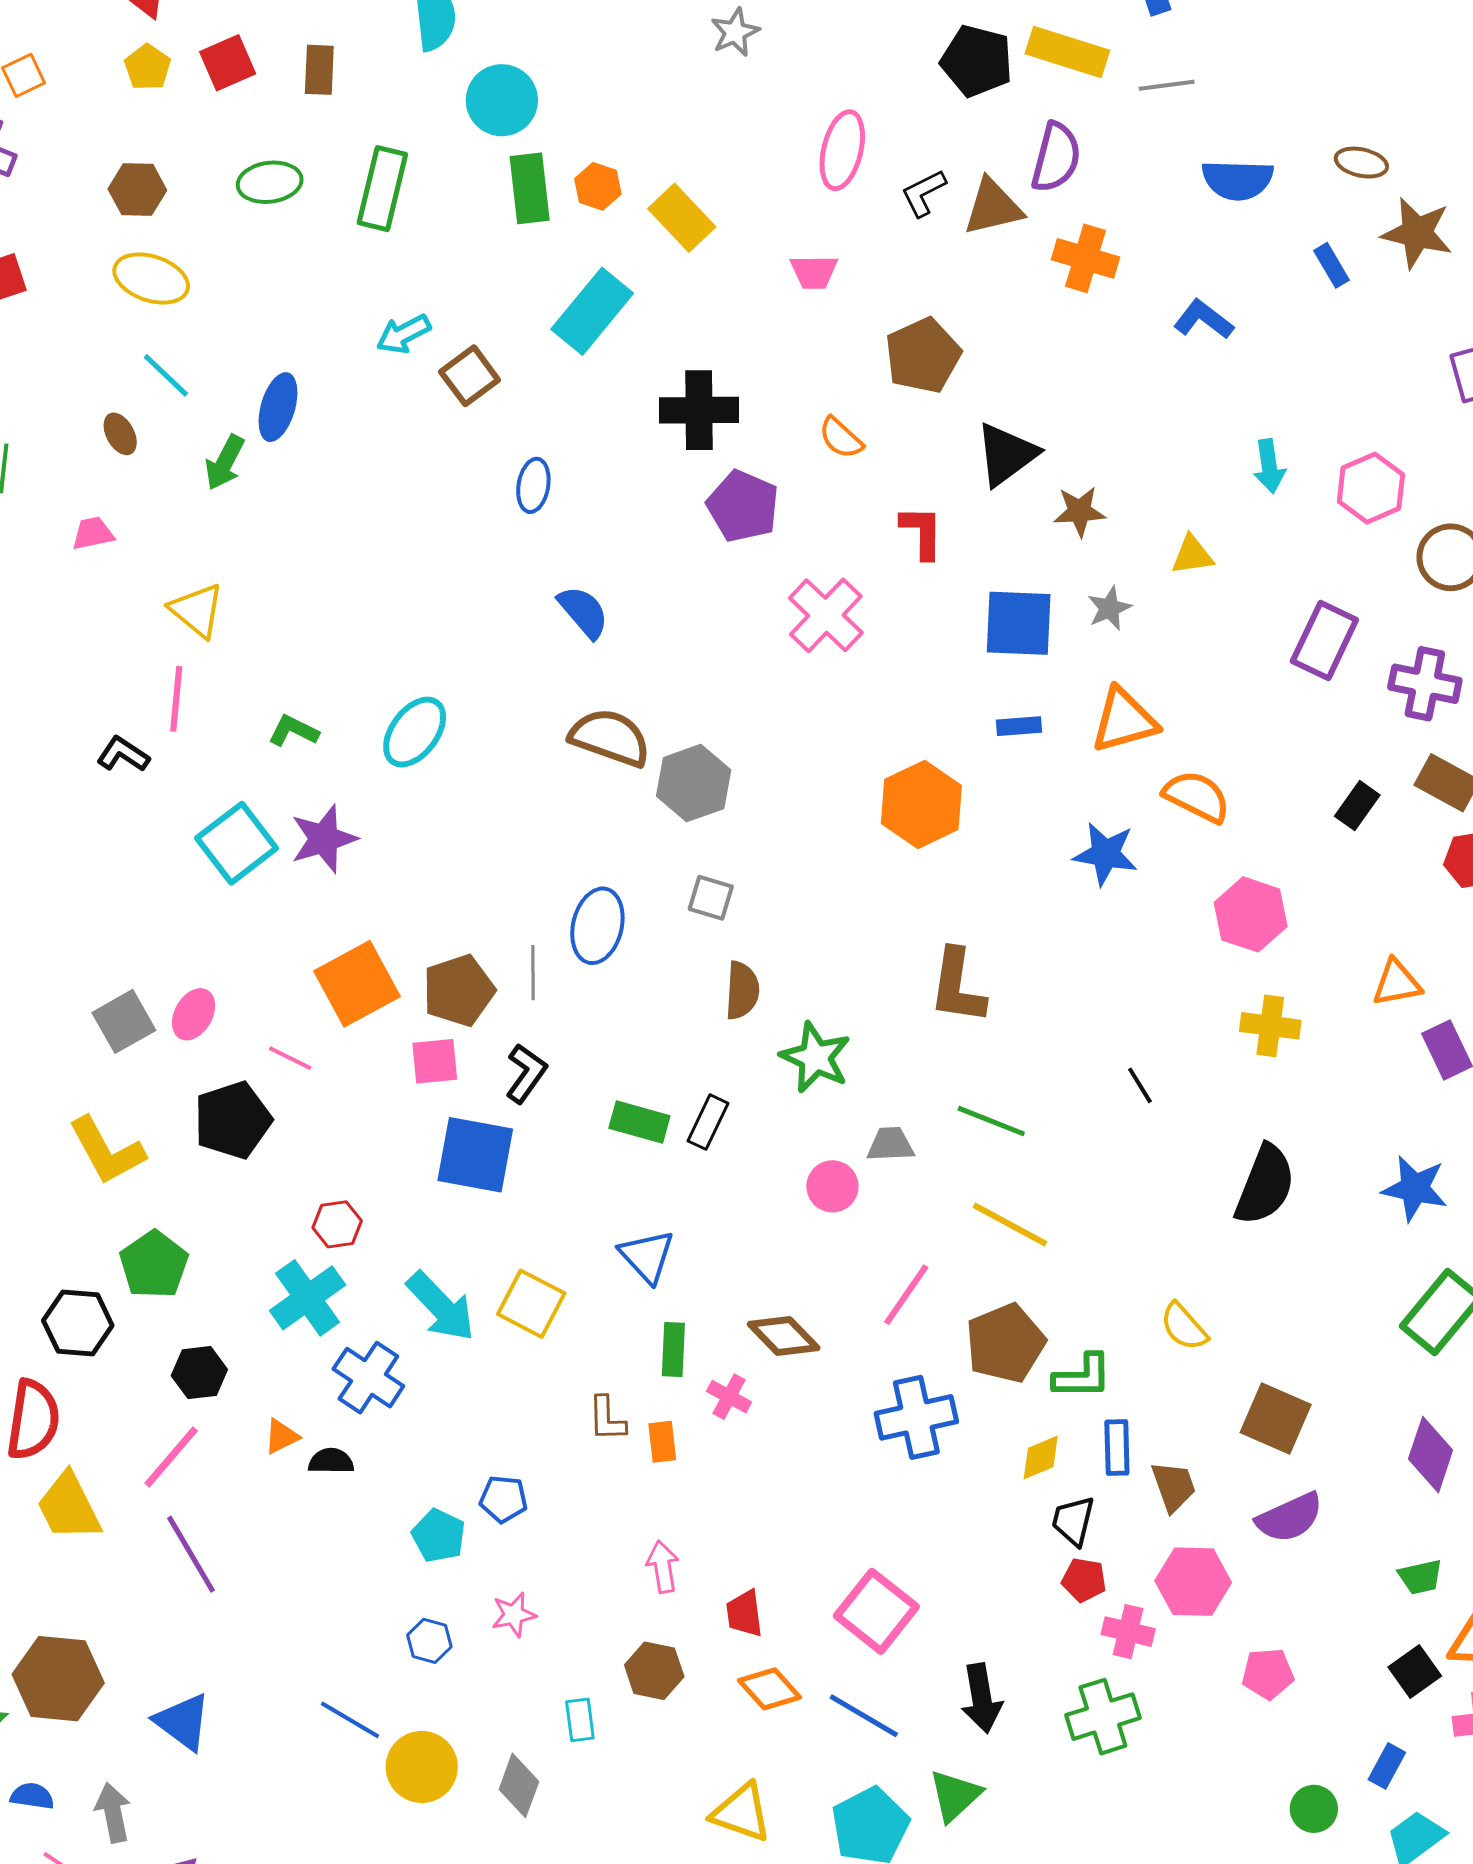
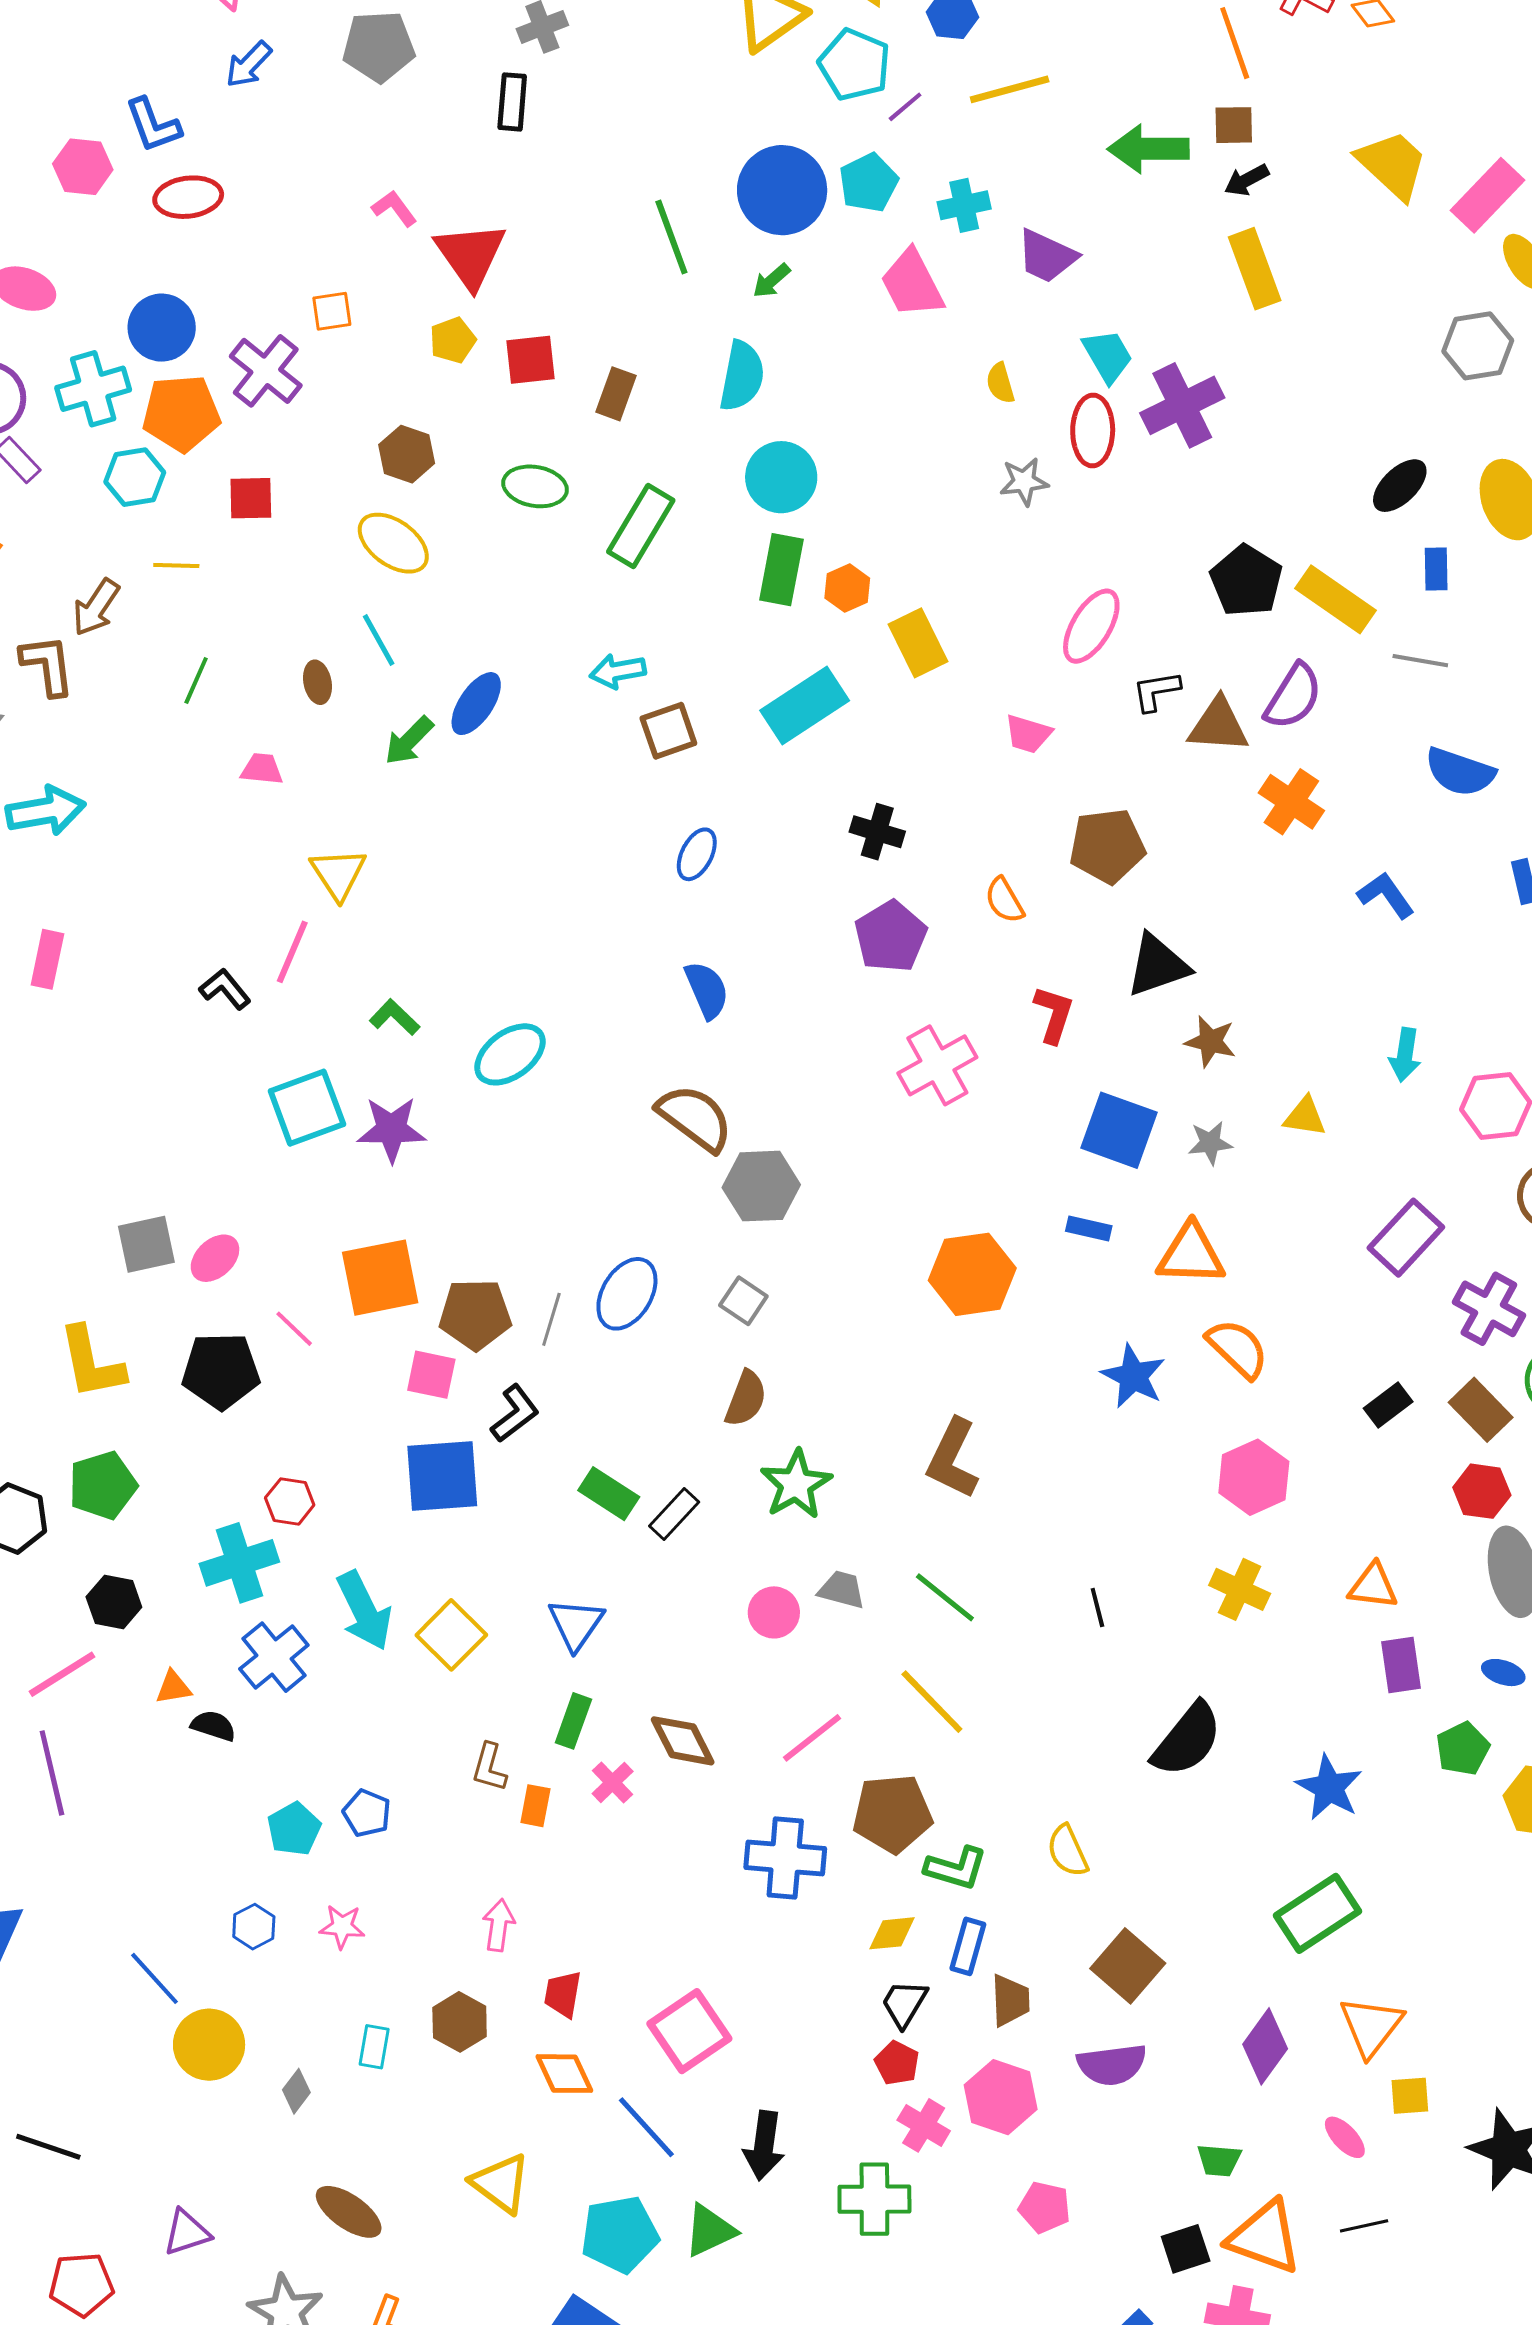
black cross: (699, 410) -> (877, 832), size x0.7
blue square: (475, 1155) -> (442, 1476), turned -32
gray diamond: (519, 1785) -> (296, 2091), size x0.7

